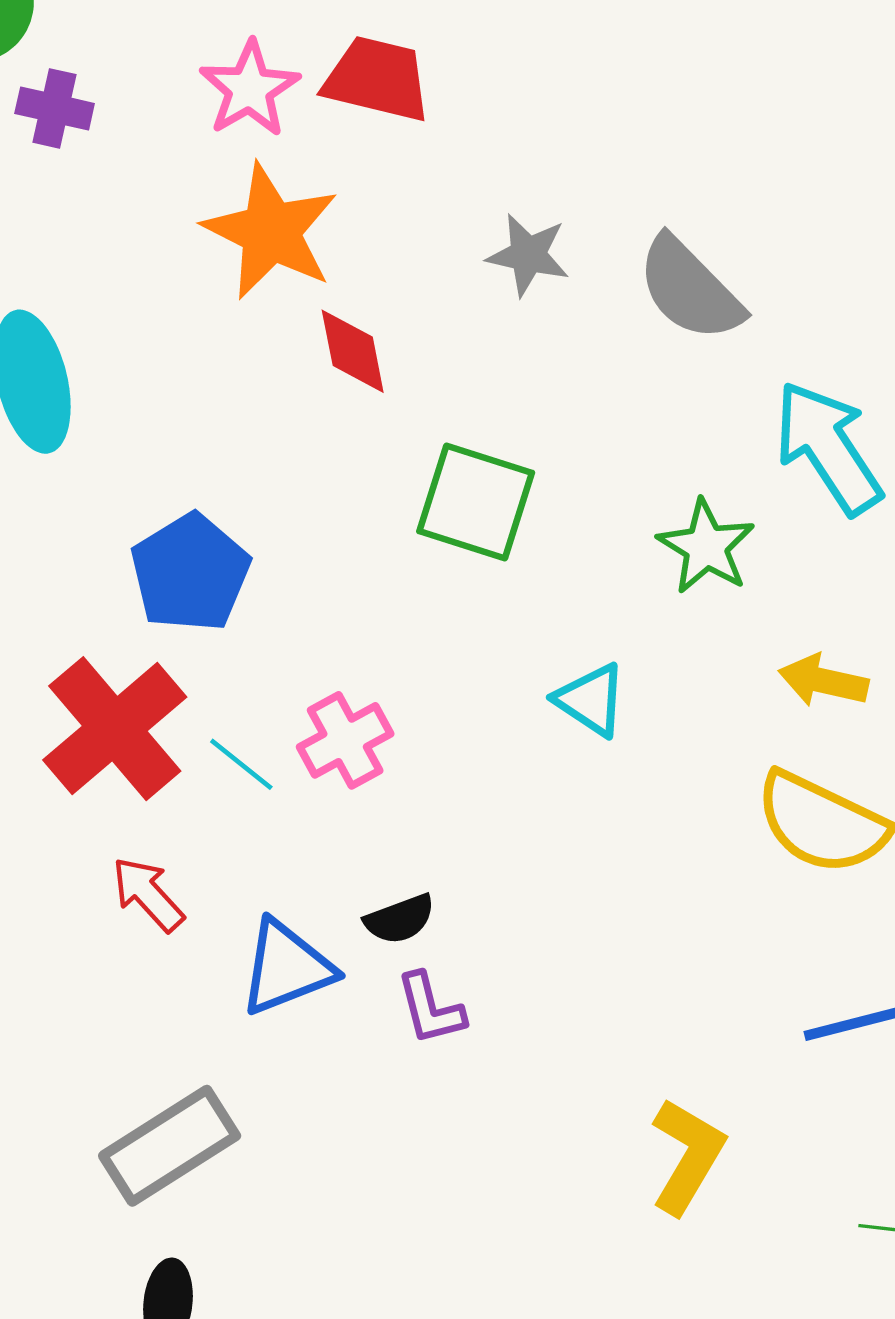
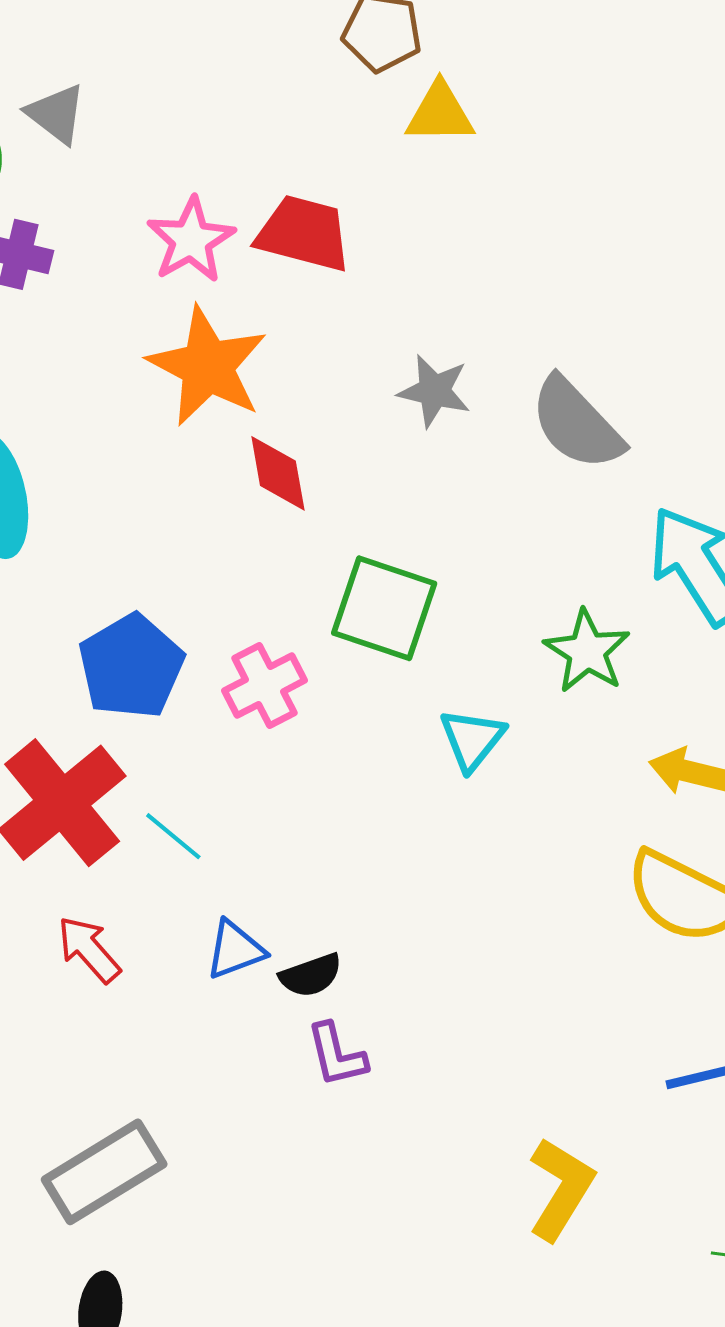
cyan triangle: (591, 700) -> (472, 739), moved, turned 34
pink cross: (345, 740) -> (265, 686), moved
blue triangle: (286, 968) -> (235, 950), moved, size x0.7

